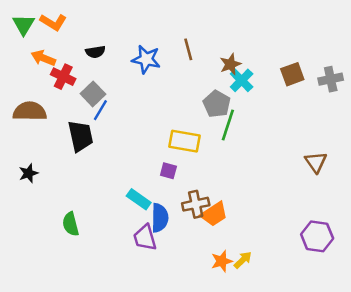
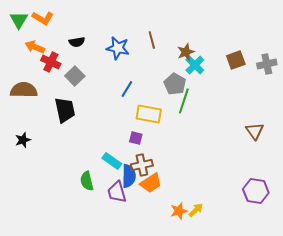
blue line: (100, 110) -> (127, 89), moved
brown cross: (196, 204) -> (142, 165), moved
orange trapezoid: (214, 214) -> (151, 183), moved
green semicircle: (71, 224) -> (87, 181), moved

